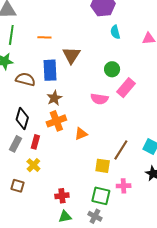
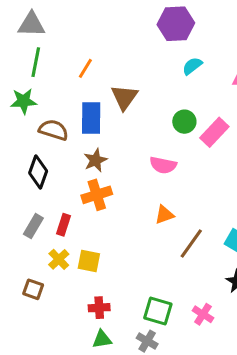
cyan semicircle: (115, 32) -> (192, 66), turned 64
orange line: (44, 37) -> (85, 68), turned -64
pink rectangle: (126, 88) -> (214, 132), moved
black diamond: (22, 119) -> (38, 172), moved
orange triangle: (81, 134) -> (164, 215), moved
yellow square: (103, 166) -> (89, 261), moved
pink cross: (124, 186) -> (203, 314), moved, turned 32

